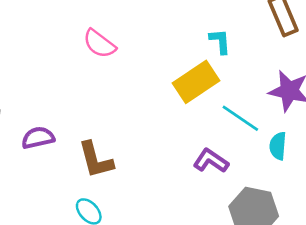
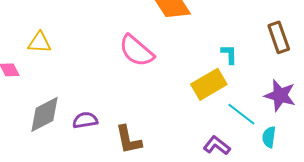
pink semicircle: (99, 44) -> (136, 51), size x1.4

